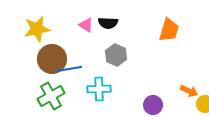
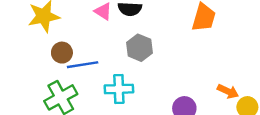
brown circle: (52, 59) -> (62, 53), size x0.6

